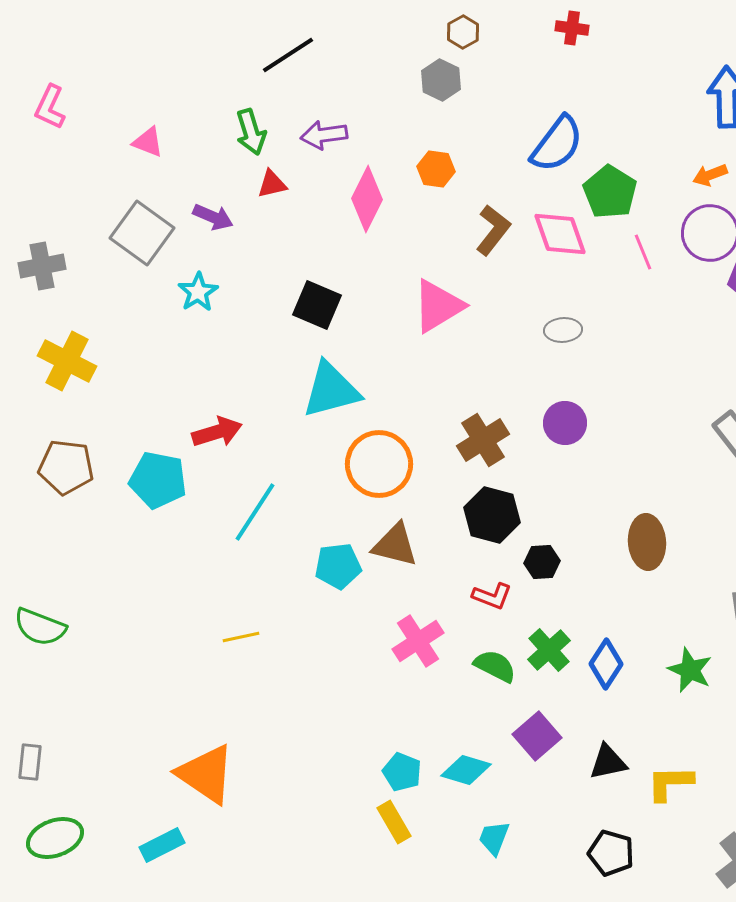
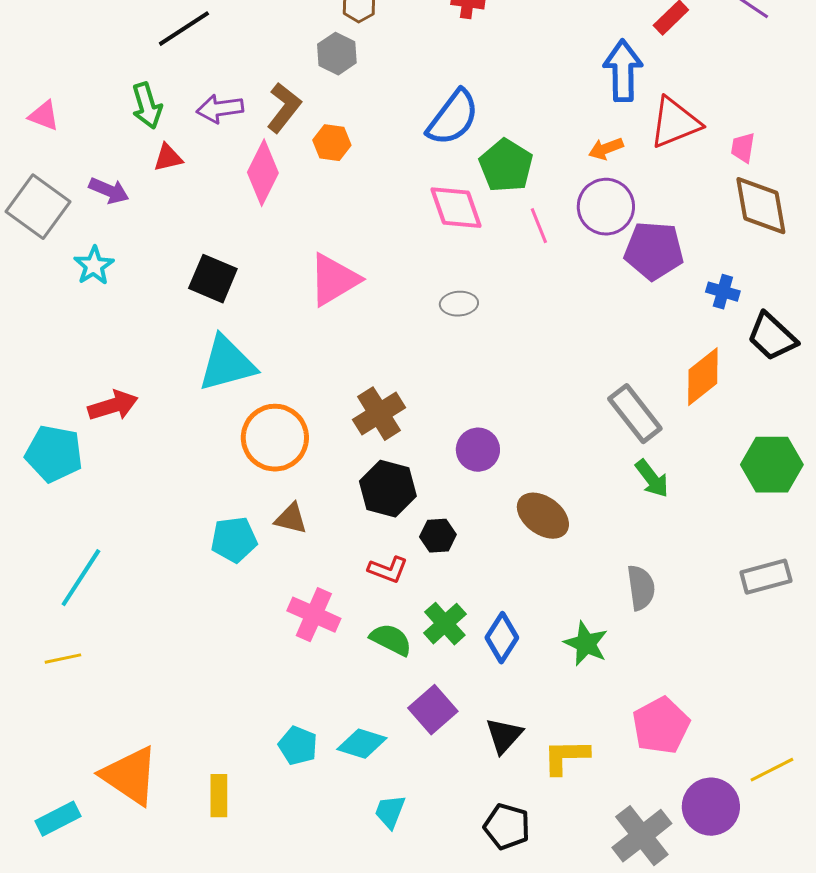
brown L-shape: (493, 230) -> (284, 108), moved
purple circle: (565, 423) -> (478, 450), moved
cyan line: (255, 512) -> (81, 578), moved
brown ellipse: (647, 542) -> (543, 516), turned -50
brown triangle: (395, 545) -> (291, 519), size x0.7
yellow line: (241, 637) -> (63, 659), moved
pink cross: (418, 641) -> (314, 615), turned -33
black triangle: (608, 762) -> (504, 736), turned -36
orange triangle: (206, 774) -> (130, 776), moved
yellow rectangle: (394, 822) -> (219, 796), moved, turned 30

